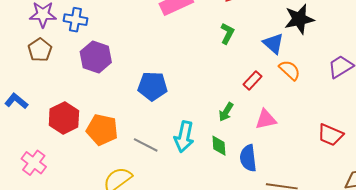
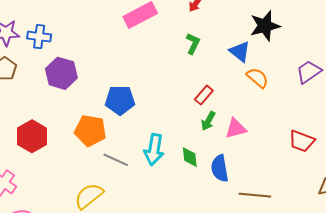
red rectangle: (252, 80) -> (204, 95), moved
green arrow: (226, 112) -> (208, 121), moved
orange pentagon: (102, 130) -> (90, 131), moved

